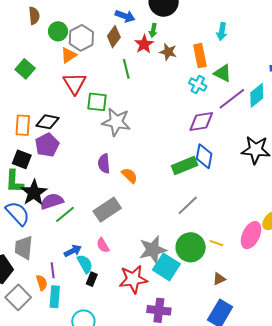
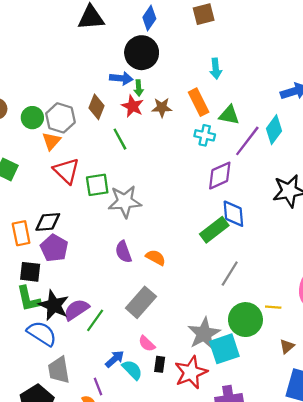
blue arrow: (125, 16) -> (121, 78), moved
cyan square: (166, 267) -> (224, 349), turned -36
black rectangle: (92, 279) -> (160, 364), moved

